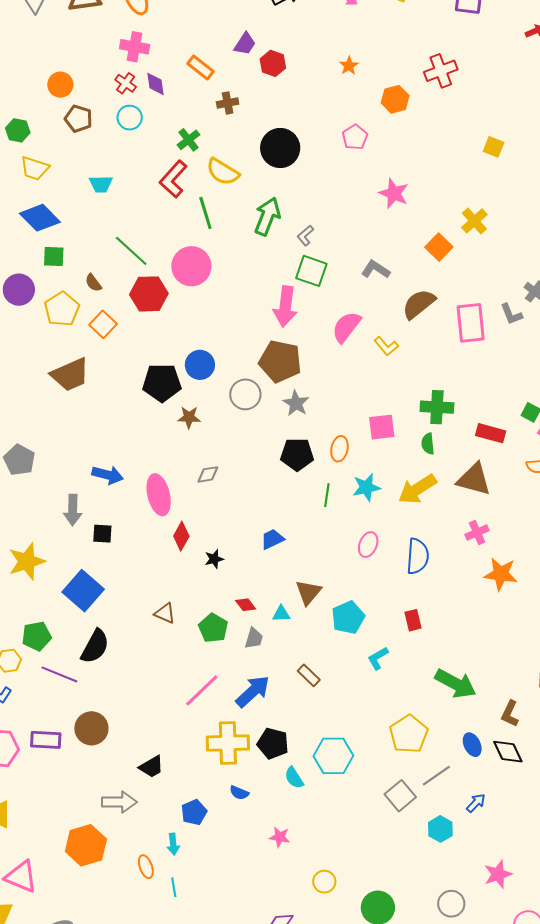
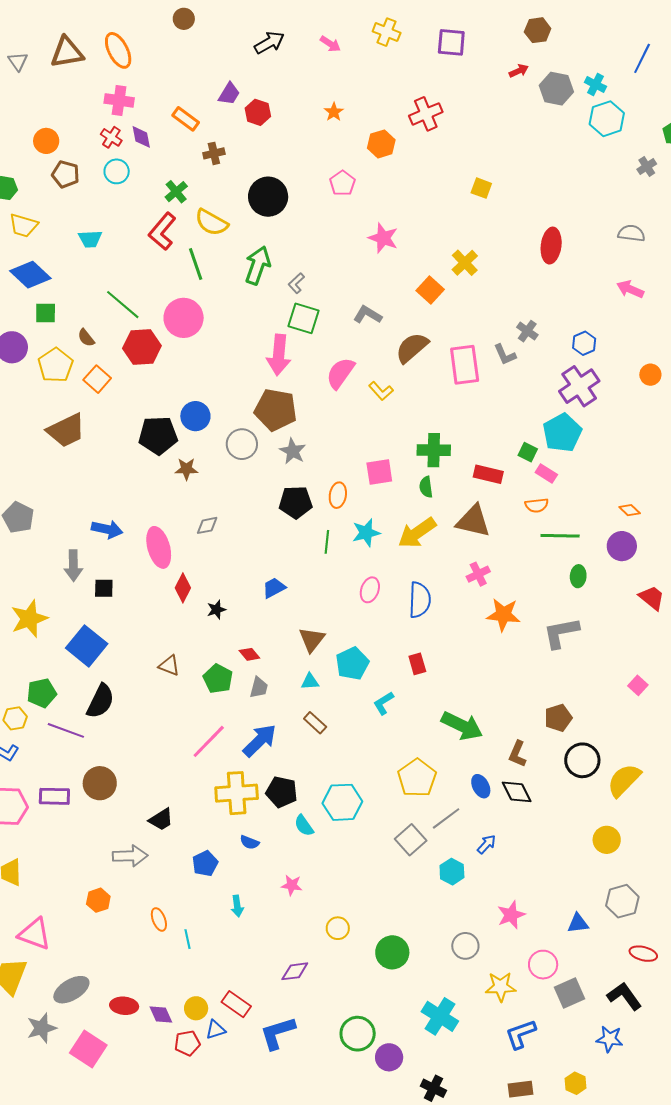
cyan triangle: (281, 614) -> (310, 682), moved
cyan arrow: (173, 844) -> (237, 906), moved
orange hexagon: (86, 845) -> (98, 900), size x0.6

